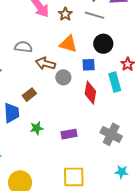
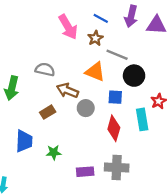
gray line: (94, 15) -> (117, 55), moved
brown rectangle: (29, 95) -> (48, 112), moved
green star: (37, 128) -> (54, 152), moved
gray cross: (111, 134) -> (117, 167), moved, turned -30

